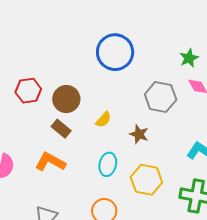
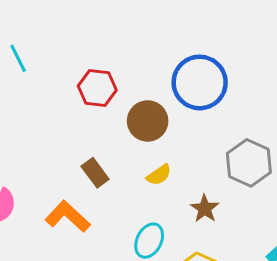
red hexagon: (28, 91) -> (97, 88), moved
brown circle: (66, 99) -> (148, 121), moved

